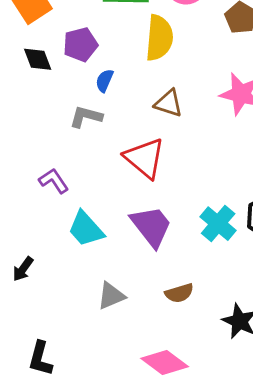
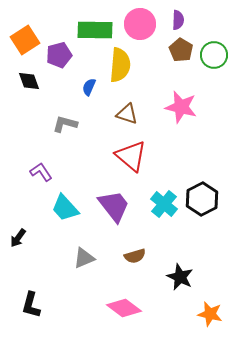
purple pentagon: (80, 45) -> (59, 55), moved
blue semicircle: (104, 81) -> (89, 87), moved
red triangle: (145, 158) -> (131, 156), moved

